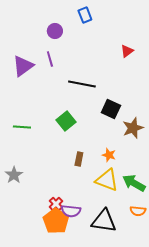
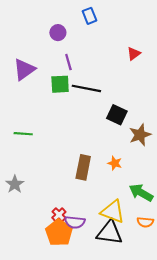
purple line: (50, 59) -> (68, 62), moved
green square: (66, 121) -> (60, 84), moved, turned 36
brown rectangle: (79, 159) -> (83, 167), size x1.6
yellow triangle: (107, 180) -> (113, 212), moved

